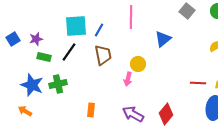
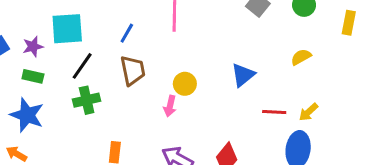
cyan square: (76, 26) -> (67, 29), moved
blue triangle: (163, 39) -> (243, 75), moved
green rectangle: (44, 57) -> (33, 76), moved
green cross: (58, 84) -> (87, 100), moved

